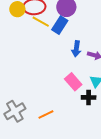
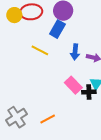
yellow line: (41, 22) -> (40, 50), moved
black cross: (89, 97) -> (89, 92), moved

